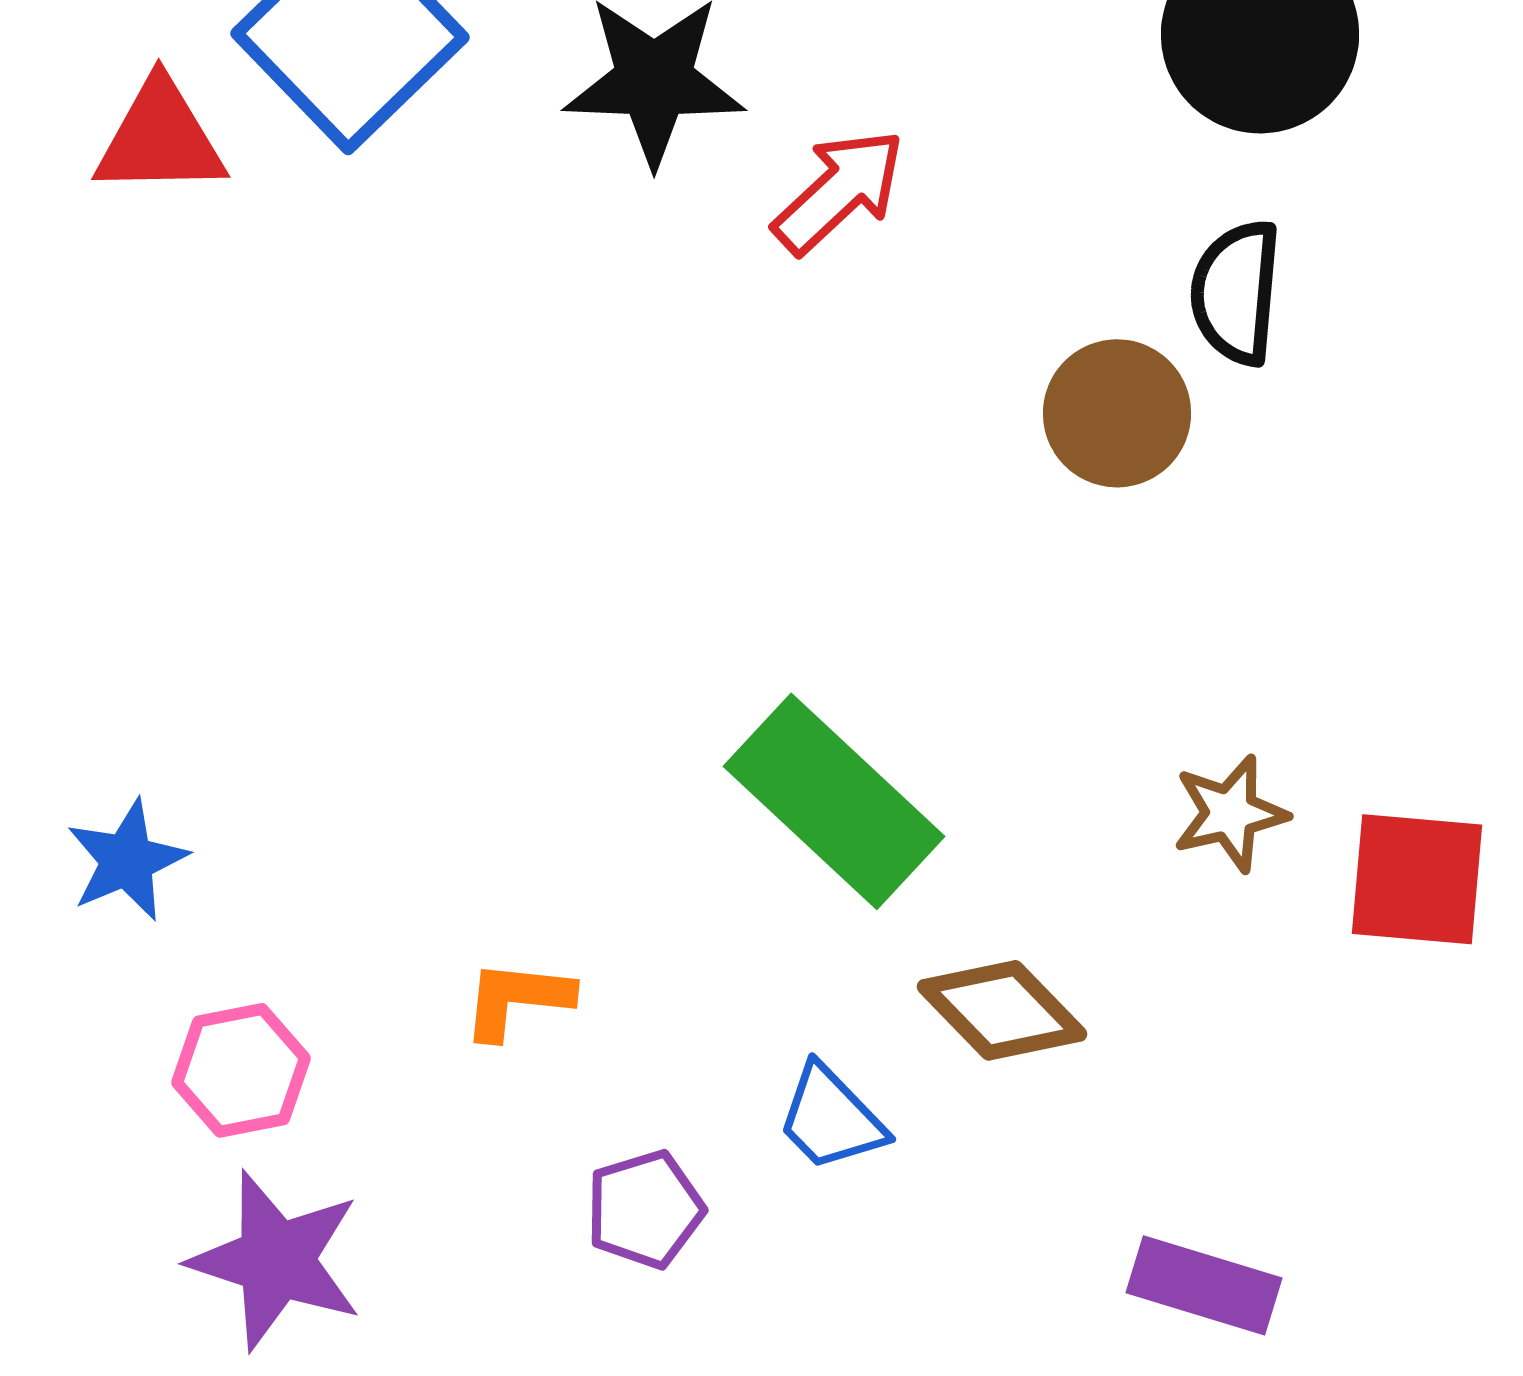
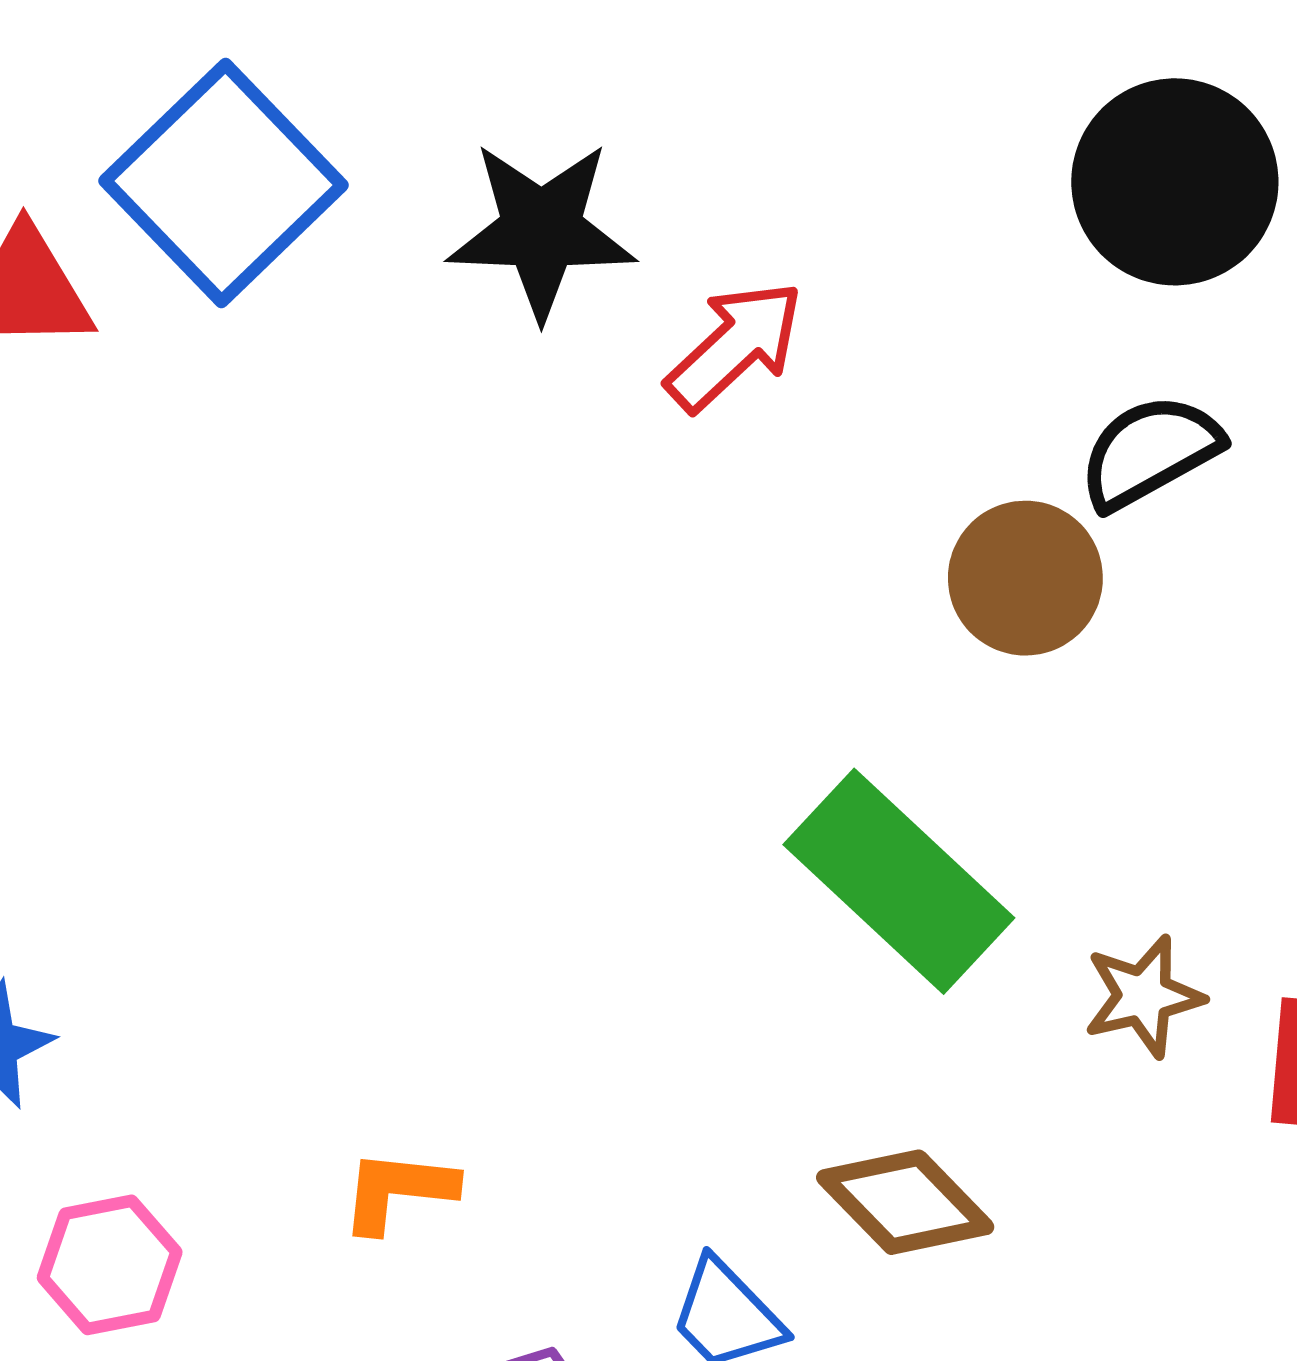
black semicircle: (1236, 292) -> (1150, 452), turned 56
green rectangle: (834, 801) -> (899, 881), moved

